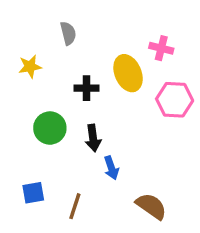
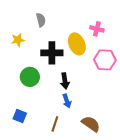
black cross: (86, 88) -> (52, 53), size x1.5
black arrow: (93, 138) -> (65, 81), moved
blue square: (33, 193) -> (20, 116), turned 32
brown line: (75, 206) -> (55, 124), moved

